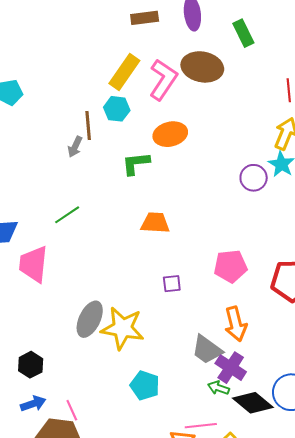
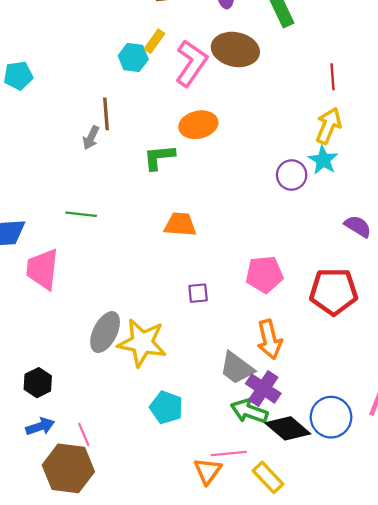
yellow rectangle: (124, 72) -> (154, 41), moved, size x0.6
cyan hexagon: (117, 109) -> (133, 57), moved
green line: (67, 215) -> (81, 214), turned 40
green arrow: (218, 388) -> (249, 411), size x1.5

